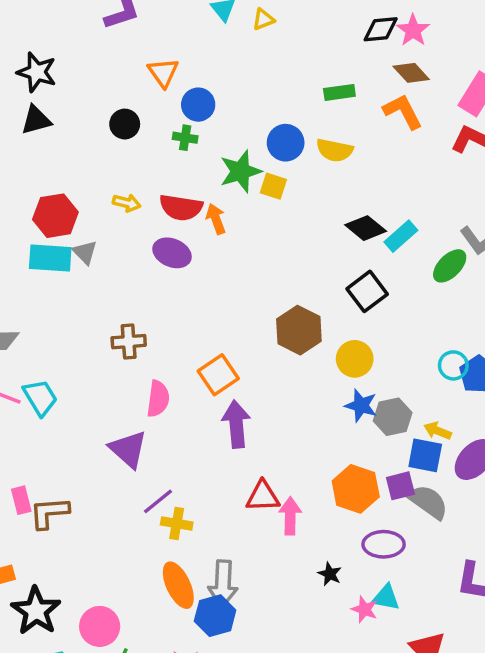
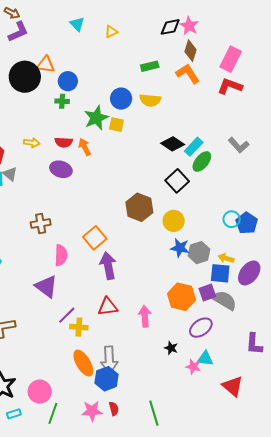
yellow triangle: (263, 19) -> (111, 32), moved
orange triangle: (163, 73) -> (46, 64), turned -42
brown diamond: (411, 73) -> (190, 51), turned 65
black circle: (125, 124) -> (25, 77), moved, size x1.8
red semicircle: (181, 207) -> (64, 142), size x0.7
green ellipse: (450, 266) -> (202, 162), moved
red triangle: (263, 496) -> (108, 307), moved
purple ellipse: (384, 544) -> (201, 328), turned -30

